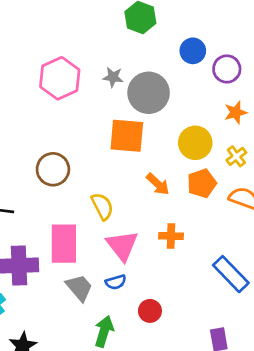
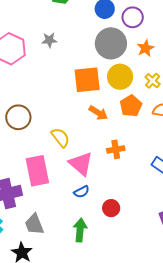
gray circle: (149, 93) -> (111, 43), moved
orange square: (127, 136) -> (87, 80), moved
gray trapezoid: (79, 288) -> (34, 224), moved, turned -150

